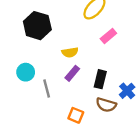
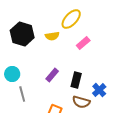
yellow semicircle: (70, 52) -> (52, 36), moved
gray line: (47, 88) -> (22, 94), moved

